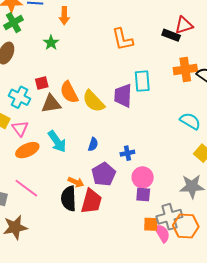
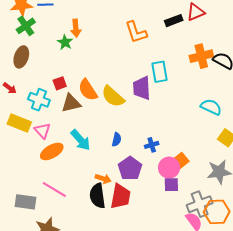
orange arrow: (64, 16) -> (76, 28), moved
black rectangle: (171, 35) -> (174, 21), moved, turned -36
orange square: (151, 224) -> (181, 160), moved, turned -35

